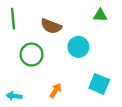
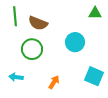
brown semicircle: (51, 26) -> (38, 23), moved
cyan arrow: (14, 96) -> (16, 77), moved

